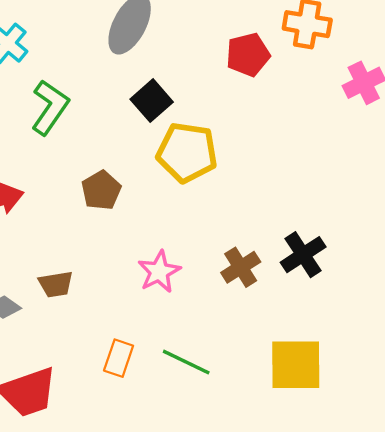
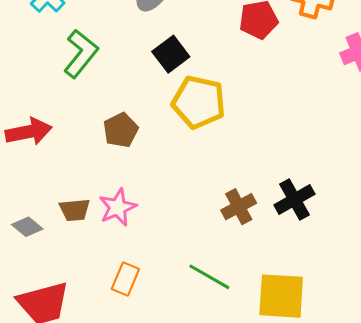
pink star: (159, 272) -> (118, 207), moved
green line: (186, 362) -> (209, 277), moved

